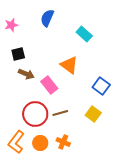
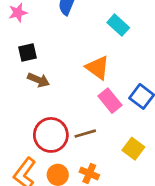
pink rectangle: (49, 85) -> (110, 101), moved
yellow square: (93, 114) -> (133, 149), moved

